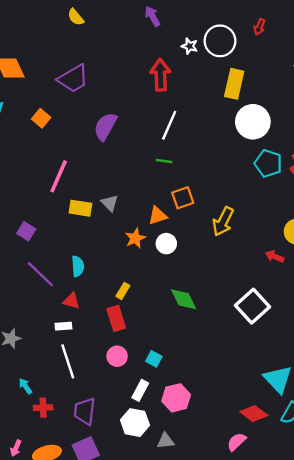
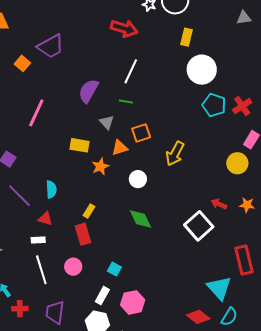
red arrow: (160, 75) -> (124, 29), turned 108
purple trapezoid: (73, 79) -> (51, 46), moved
yellow rectangle: (234, 84) -> (186, 37), size x0.7
purple semicircle: (105, 126) -> (88, 91), moved
gray triangle: (110, 203) -> (107, 122), moved
yellow rectangle: (80, 208) -> (80, 145), moved
white circle: (166, 244) -> (138, 179), moved
red arrow: (275, 256) -> (219, 204), moved
pink circle: (117, 356) -> (73, 267), moved

